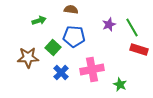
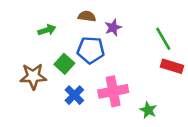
purple star: (109, 24) -> (113, 28), moved

